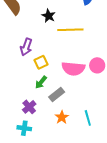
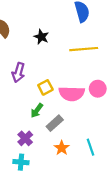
yellow line: (70, 30) -> (84, 49), moved
yellow square: (41, 62) -> (45, 87), moved

